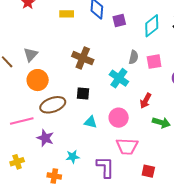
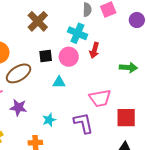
brown cross: (83, 58) -> (38, 21), turned 35
red arrow: (146, 101) -> (94, 50), moved
pink circle: (119, 118) -> (69, 57), moved
red square: (148, 171) -> (126, 118), size x1.5

